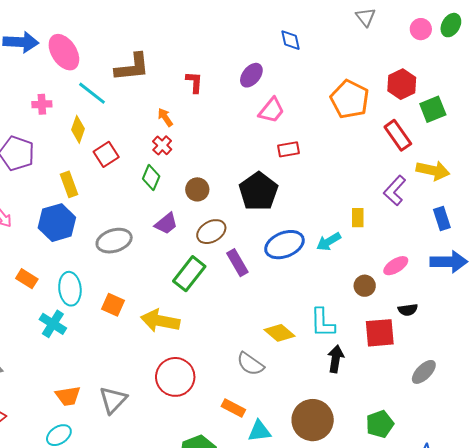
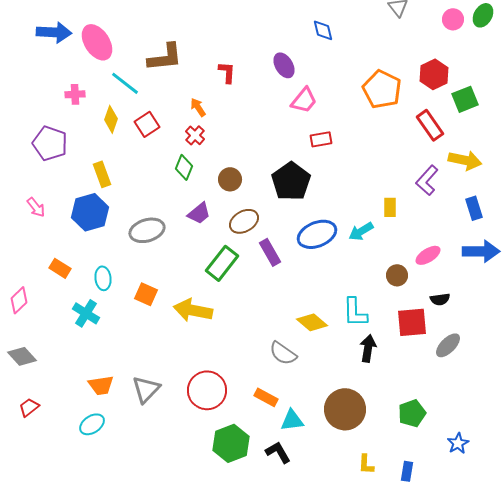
purple ellipse: (251, 75) -> (284, 65), turned -70
red square: (106, 154) -> (147, 124), moved
cyan ellipse: (70, 289) -> (103, 278), size x0.7
gray ellipse: (424, 372) -> (448, 345), moved
red circle: (175, 377) -> (207, 390), moved

